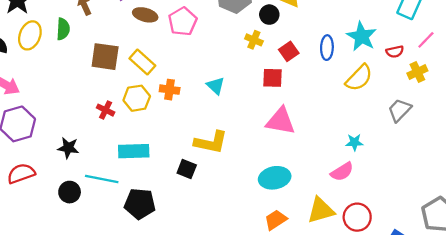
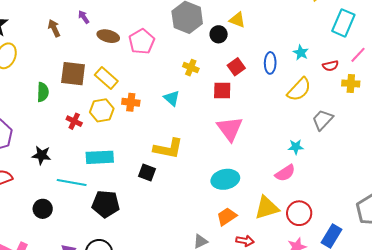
green semicircle: (63, 29) -> (43, 92), moved
cyan star: (362, 36) -> (301, 53), size x0.6
yellow cross: (254, 40) -> (191, 68), moved
yellow cross: (417, 72) -> (351, 84), turned 30
gray trapezoid: (400, 110) -> (323, 120), moved
pink triangle: (280, 121) -> (230, 129), turned 44
black circle: (70, 192) -> (43, 209), moved

